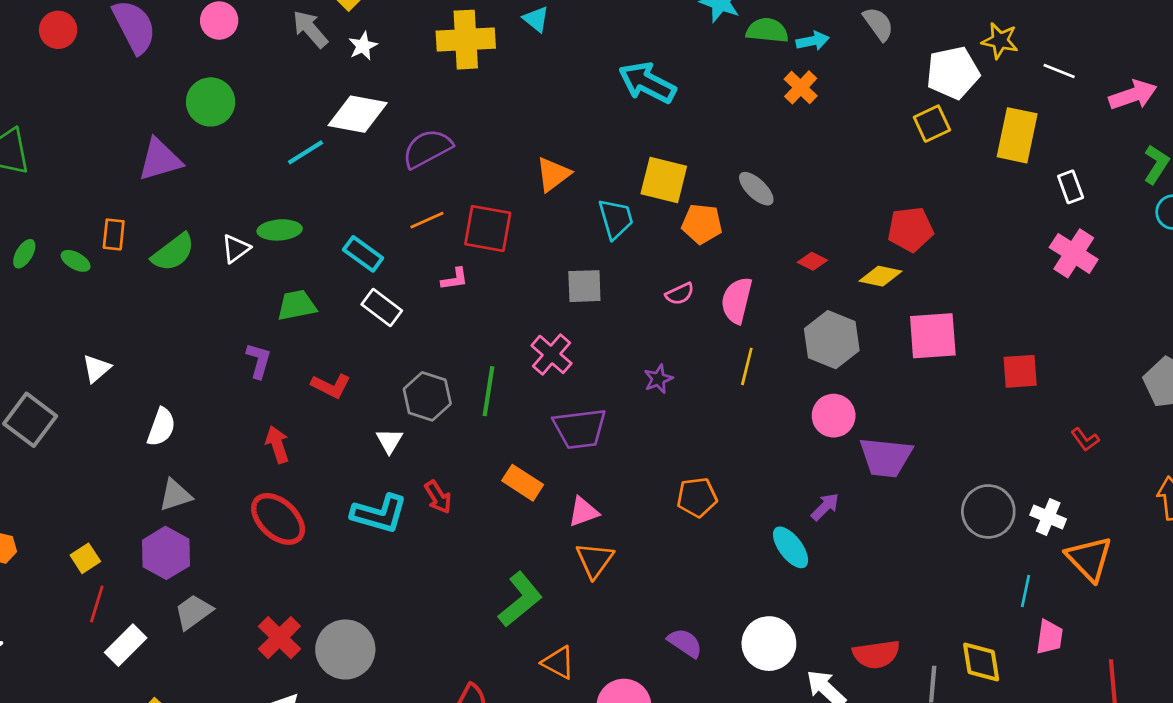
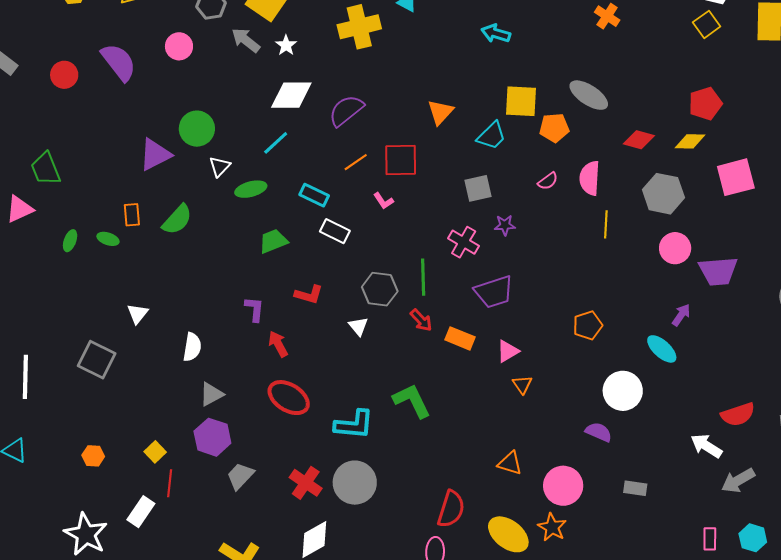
cyan arrow: (647, 83) -> (496, 33), size x0.7
green circle: (211, 102) -> (197, 129), moved
cyan line: (306, 152) -> (276, 143), moved
gray ellipse: (756, 189) -> (589, 95), size x1.4
cyan trapezoid: (616, 219) -> (492, 136), turned 72
white triangle: (236, 249) -> (220, 167), moved
red diamond: (812, 261) -> (639, 140), size x1.4
pink L-shape: (455, 279) -> (384, 201), turned 75
purple L-shape: (259, 361) -> (254, 309), moved
purple star: (658, 379) -> (505, 225), moved, turned 30
red arrow: (438, 497) -> (421, 320), moved
cyan L-shape: (379, 514) -> (354, 424), moved
orange triangle: (595, 560) -> (522, 385), size x0.7
green L-shape: (520, 599) -> (412, 401), moved, turned -66
white circle: (769, 644) -> (623, 391), moved
white rectangle: (126, 645) -> (141, 512), moved

